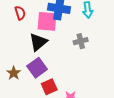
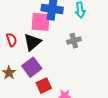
red semicircle: (20, 13) -> (12, 40), moved

